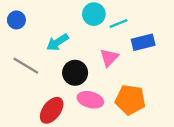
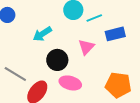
gray line: (26, 66) -> (15, 74), moved
orange pentagon: (130, 100) -> (118, 85), moved

